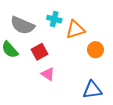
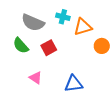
pink triangle: (48, 74) -> (36, 78), moved
blue triangle: (92, 90) -> (74, 84), moved

